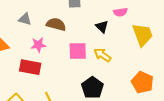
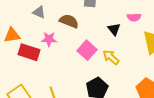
pink square: (78, 51) -> (87, 50), turned 36
red rectangle: (30, 67) -> (29, 52), moved

